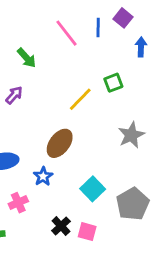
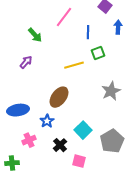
blue line: (98, 28) -> (88, 32), moved
pink line: (67, 33) -> (64, 17), turned 75
yellow line: (80, 99) -> (74, 65), turned 30
black cross: (61, 226) -> (60, 145), moved

